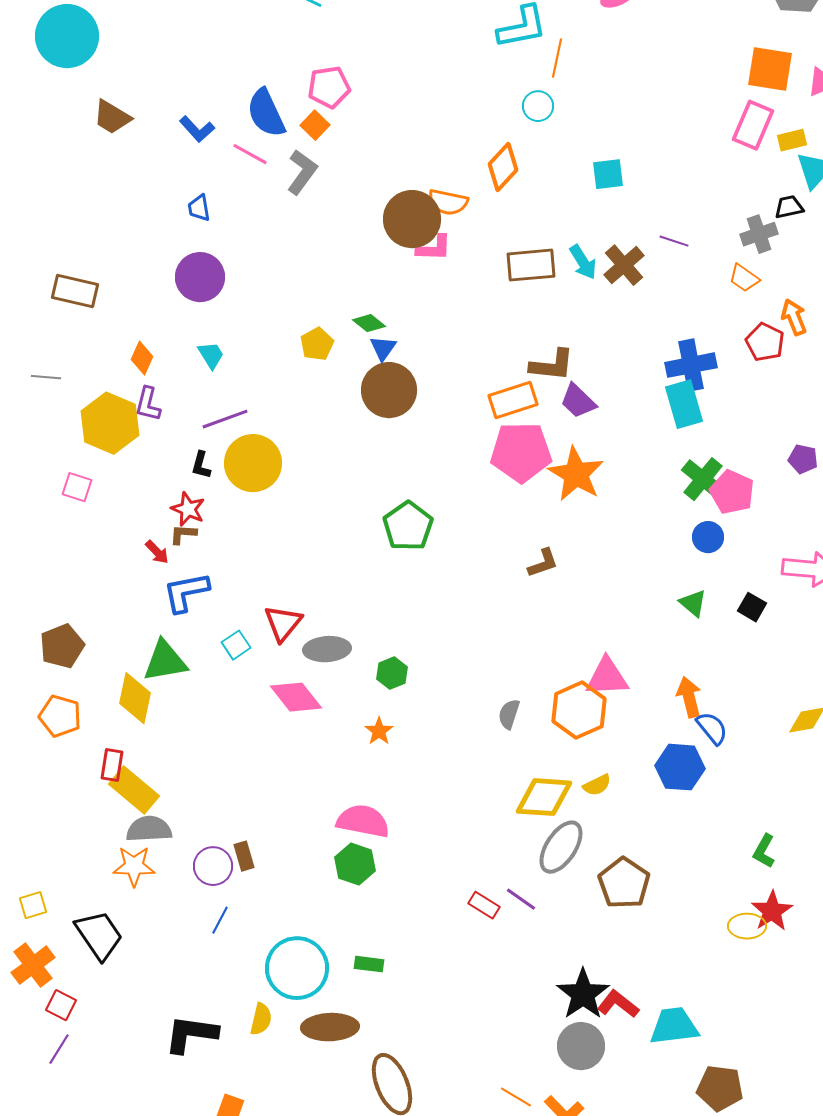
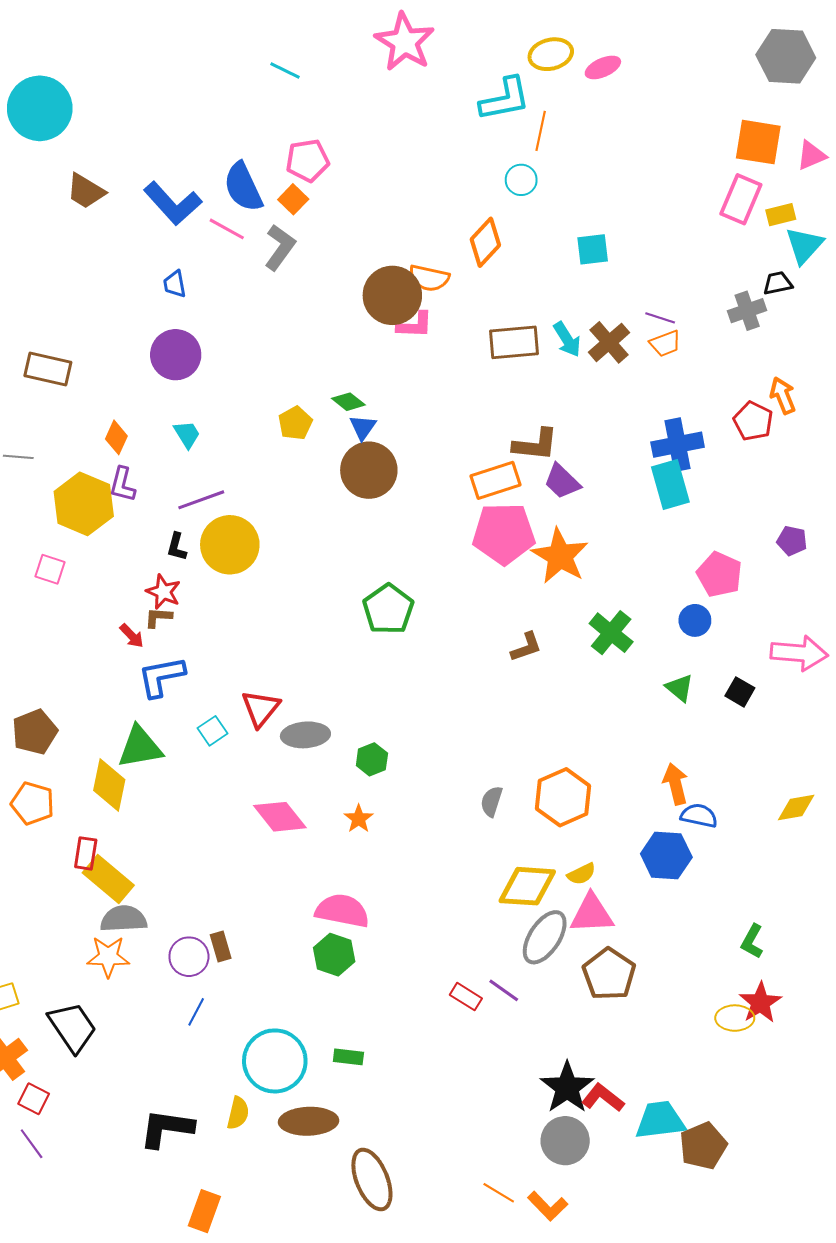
blue L-shape: (197, 129) -> (173, 203), size x1.6
orange trapezoid: (744, 278) -> (665, 343), moved, turned -56
green cross: (703, 479) -> (611, 633), moved
pink triangle: (607, 677) -> (592, 914), moved
pink diamond: (296, 697) -> (280, 817), moved
blue semicircle: (712, 728) -> (699, 816), turned -39
purple line: (59, 1049) -> (32, 1144), turned -68
brown pentagon: (720, 1088) -> (703, 1146), moved, turned -30

